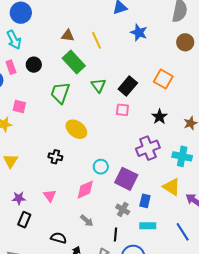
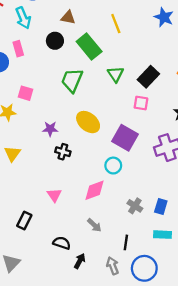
brown triangle: (68, 36) -> (68, 17), moved
black circle: (34, 65) -> (55, 41), moved
purple square: (126, 179) -> (125, 138), moved
purple star: (19, 198) -> (50, 129), moved
gray cross: (123, 209) -> (135, 206), moved

